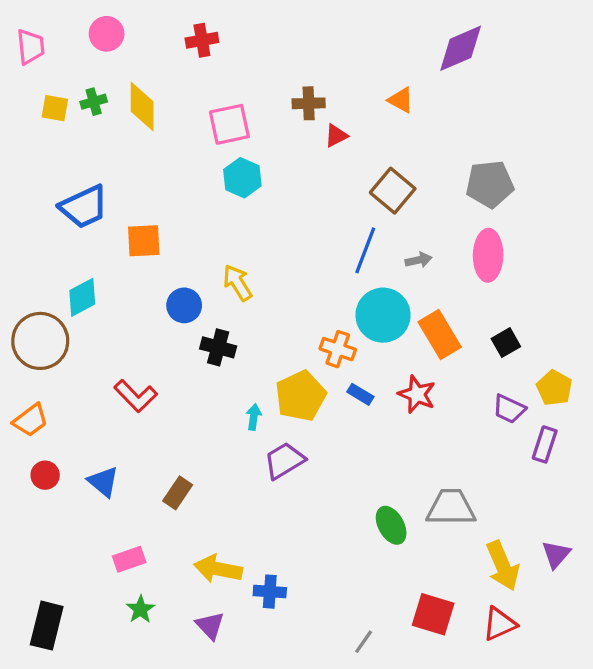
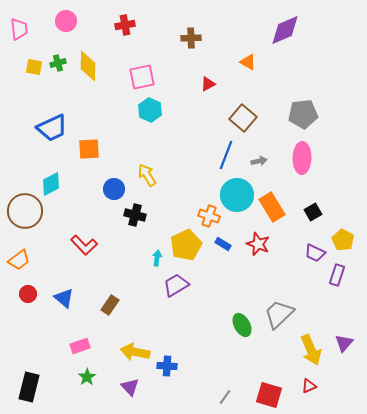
brown cross: (309, 103) -> (191, 38), moved
gray trapezoid: (451, 507) -> (279, 314), turned -44
red square: (433, 614) -> (269, 395), moved
red triangle: (499, 624) -> (309, 386), size x0.7

